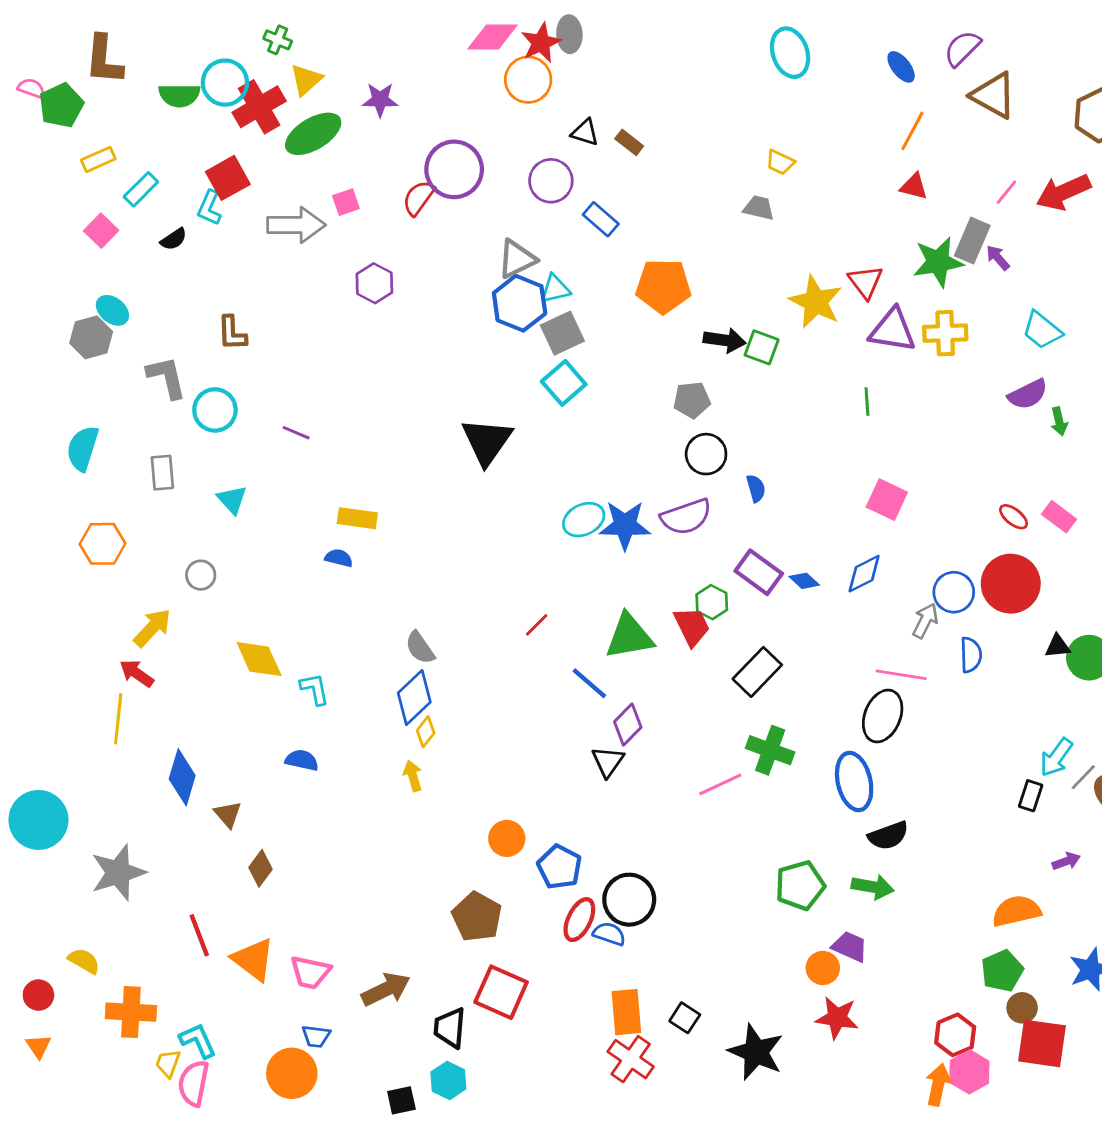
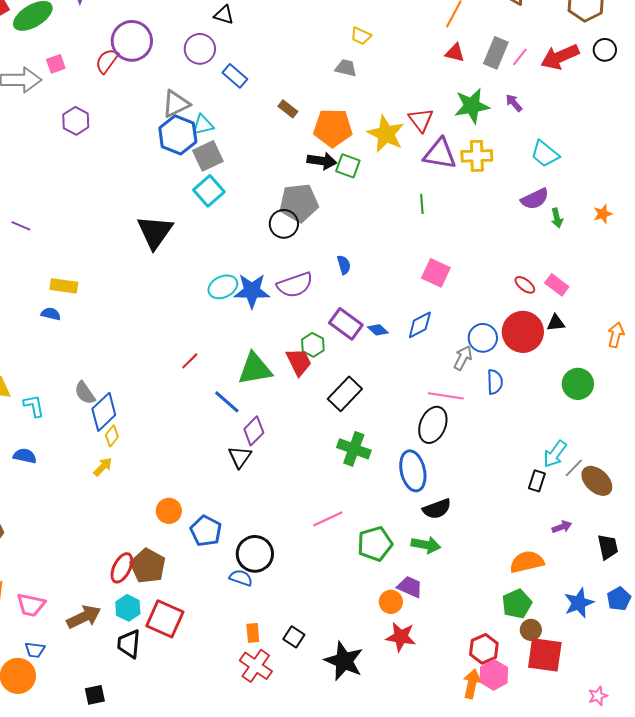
brown rectangle: (629, 142) -> (288, 109), moved
gray rectangle: (972, 241) -> (496, 53), moved
orange pentagon: (663, 286) -> (333, 128), moved
gray pentagon: (692, 400) -> (299, 203), size x1.5
black circle: (706, 454) -> (284, 224), moved
black triangle: (1058, 646) -> (556, 323), moved
gray semicircle: (420, 648) -> (85, 393), moved
yellow arrow: (413, 776) -> (103, 467), turned 60
pink line: (720, 784) -> (328, 519), moved
red ellipse: (579, 920) -> (122, 568), moved
orange rectangle: (626, 1012) -> (253, 633), size x0.6
cyan hexagon: (448, 1080) -> (128, 608), moved

